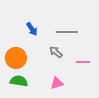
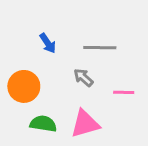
green semicircle: (19, 81) -> (43, 124), moved
pink triangle: (57, 83) -> (85, 124), size x1.5

